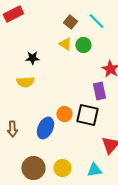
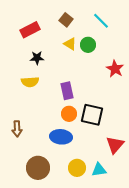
red rectangle: (13, 14) -> (30, 30), moved
brown square: (70, 22) -> (66, 20), moved
purple rectangle: (99, 91) -> (67, 91), moved
blue ellipse: (45, 128) -> (61, 137), moved, turned 70
yellow circle: (62, 168) -> (77, 168), moved

